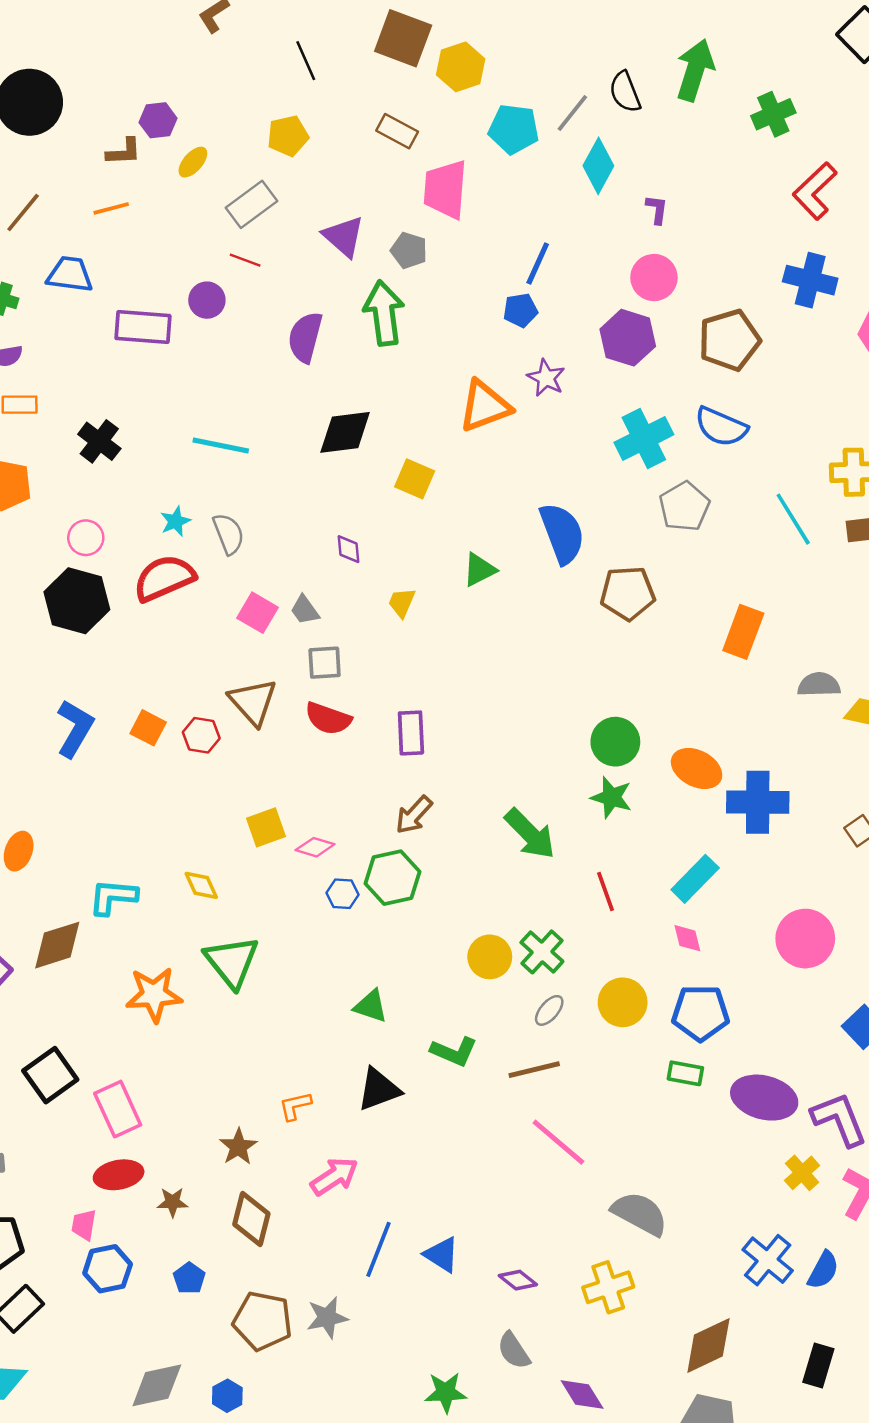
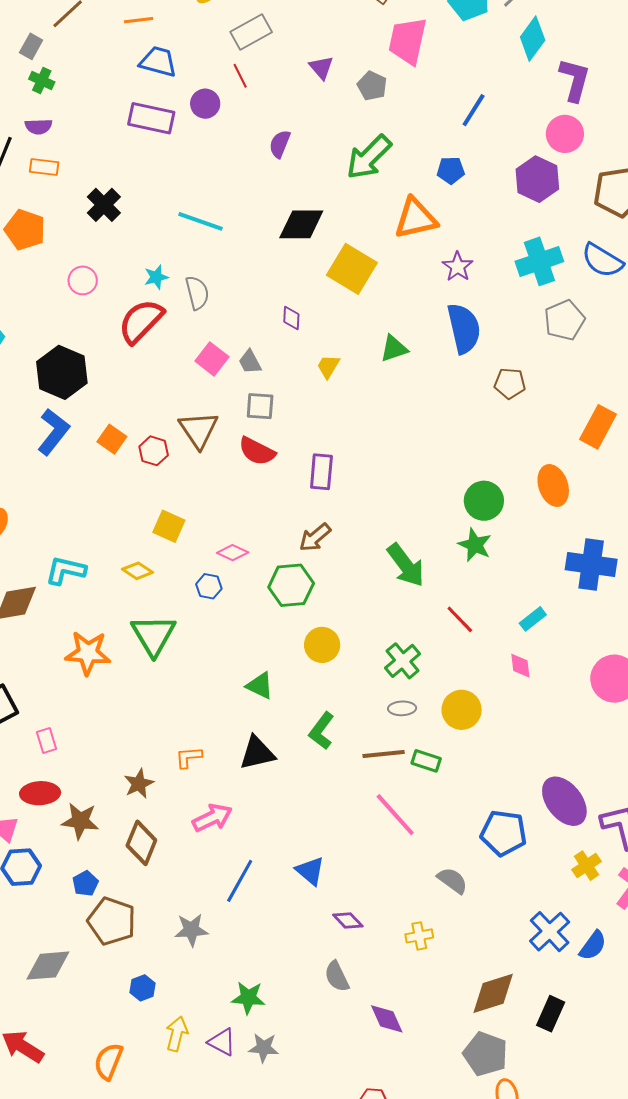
purple L-shape: (657, 209) -> (575, 80), size x1.8
purple triangle: (344, 236) -> (321, 68), size x0.7
red line: (245, 260) -> (240, 76), turned 35
blue trapezoid: (70, 274) -> (158, 62), moved
blue pentagon: (520, 310) -> (451, 170), moved
green arrow: (384, 313) -> (369, 157), moved, turned -135
purple semicircle: (305, 337) -> (280, 144), size x0.7
purple star: (546, 378) -> (458, 267), moved
yellow square: (415, 479) -> (352, 269), size x1.5
red semicircle: (164, 578) -> (141, 321), turned -30
brown pentagon: (628, 593) -> (510, 383), size x0.7
black hexagon: (77, 601) -> (62, 372), moved
orange ellipse: (697, 768) -> (553, 485), moved, turned 36
yellow square: (266, 827) -> (169, 526), moved, turned 36
cyan rectangle: (695, 879) -> (533, 619), size x0.7
yellow diamond: (201, 885) -> (137, 571), turned -40
red line: (605, 892) -> (460, 619), turned -32
blue hexagon: (342, 894) -> (209, 586), moved
yellow circle: (490, 957) -> (322, 645), moved
gray ellipse: (549, 1010) -> (402, 708), turned 40
blue pentagon: (700, 1013) -> (504, 833), moved
green L-shape: (454, 1052) -> (321, 731), turned 96
green rectangle: (685, 1073) -> (426, 761), moved
purple ellipse: (764, 1098) -> (564, 801), turned 30
pink rectangle: (118, 1109) -> (46, 741), size x0.6
brown star: (172, 1202) -> (80, 821), size x1.5
gray semicircle: (640, 1214) -> (452, 881), size x0.7
blue triangle: (442, 1255) -> (310, 871), moved
yellow cross: (608, 1287) -> (419, 936), size x0.7
brown pentagon: (263, 1321) -> (112, 921), moved
black rectangle: (818, 1366) -> (551, 1014), moved
green star: (446, 1392) -> (248, 998), moved
blue hexagon: (227, 1396) -> (143, 988), moved

